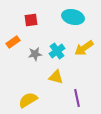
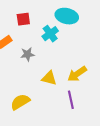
yellow arrow: (84, 48) -> (77, 74), moved
cyan cross: (57, 51) -> (50, 34), moved

